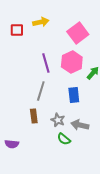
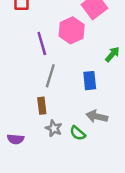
pink hexagon: (72, 62) -> (72, 30), moved
purple line: (46, 63) -> (42, 43), moved
gray star: (58, 120) -> (54, 128), moved

